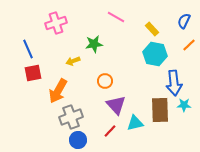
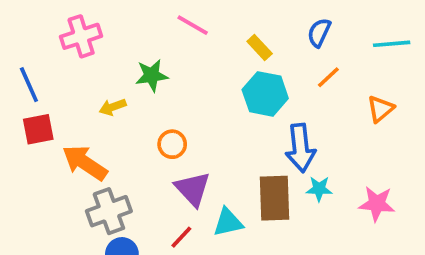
orange arrow: (58, 91) -> (85, 163), turned 95

